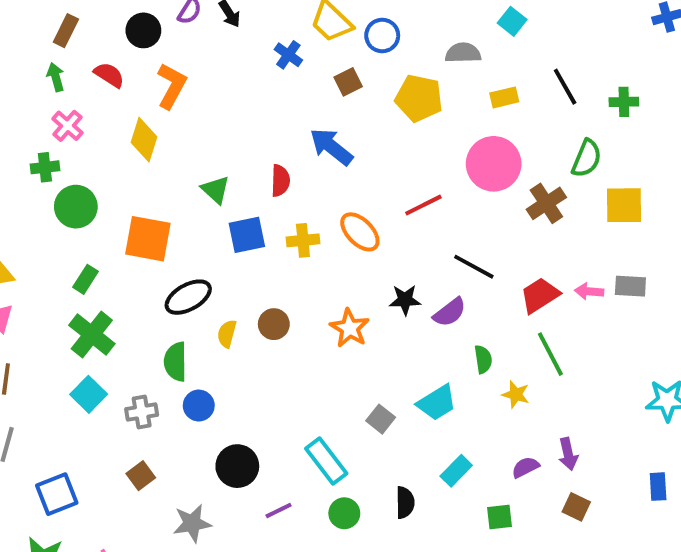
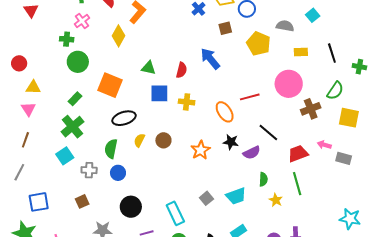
green triangle: (216, 190) -> (149, 68), turned -42
orange ellipse: (360, 232) -> (225, 112), moved
pink arrow: (589, 291) -> (324, 145), moved

